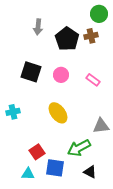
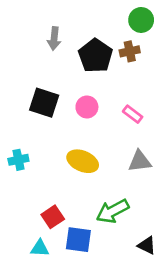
yellow ellipse: (58, 113) -> (83, 161), turned -30
gray triangle: (101, 126) -> (140, 161), moved
black triangle: (90, 172) -> (147, 245), moved

